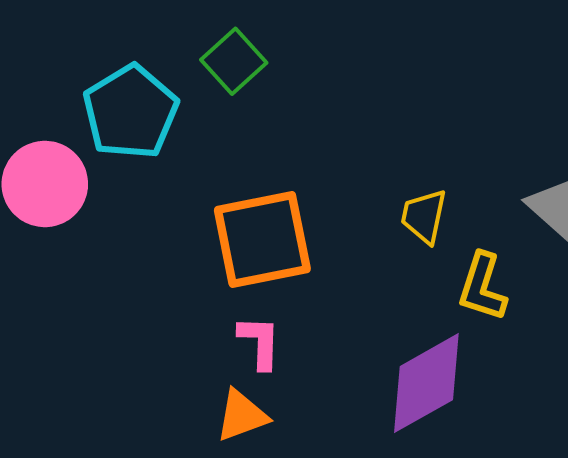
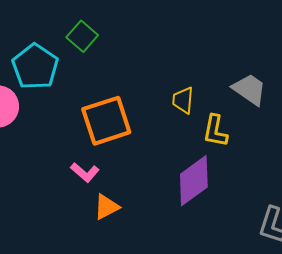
pink L-shape: (260, 342) -> (85, 172), moved, turned 136

